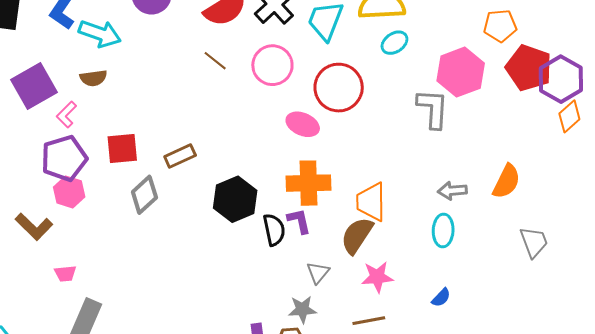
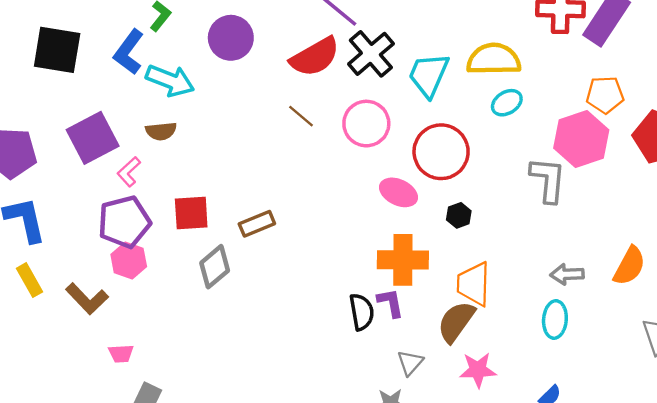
orange pentagon: (500, 26) -> (605, 95), moved
black hexagon: (235, 199) -> (459, 215), moved, size x0.5

